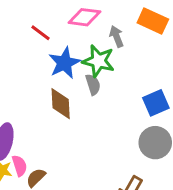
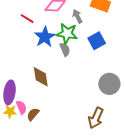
blue square: (156, 103) -> (97, 41), moved
brown diamond: (61, 104) -> (41, 77), moved

